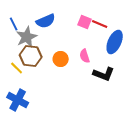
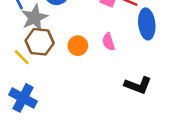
blue ellipse: (115, 42) -> (147, 24), turned -30
black L-shape: (104, 74) -> (138, 85), moved

